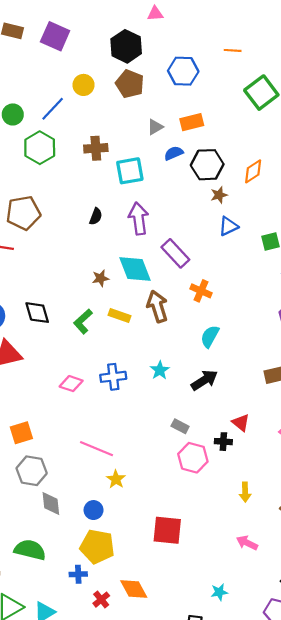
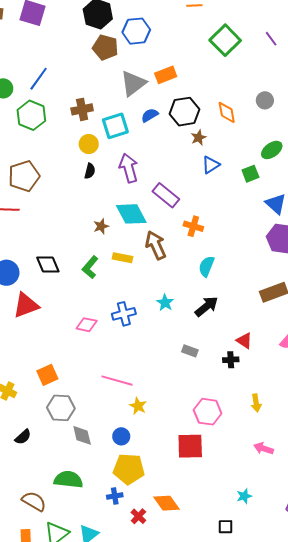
blue hexagon: (183, 71) -> (136, 31), moved
yellow circle: (84, 85) -> (89, 144), moved
gray triangle: (155, 127) -> (133, 83), size x1.8
blue semicircle: (174, 153) -> (150, 115), moved
orange diamond: (253, 171) -> (227, 112), turned -60
pink hexagon: (193, 458) -> (208, 412), moved

